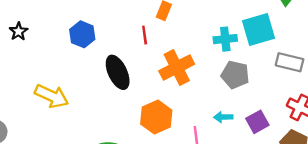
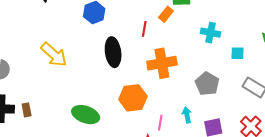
cyan square: (259, 30) -> (238, 53), size x0.5
cyan cross: (225, 39) -> (210, 33), moved
cyan arrow: (223, 117) -> (187, 115), turned 63

